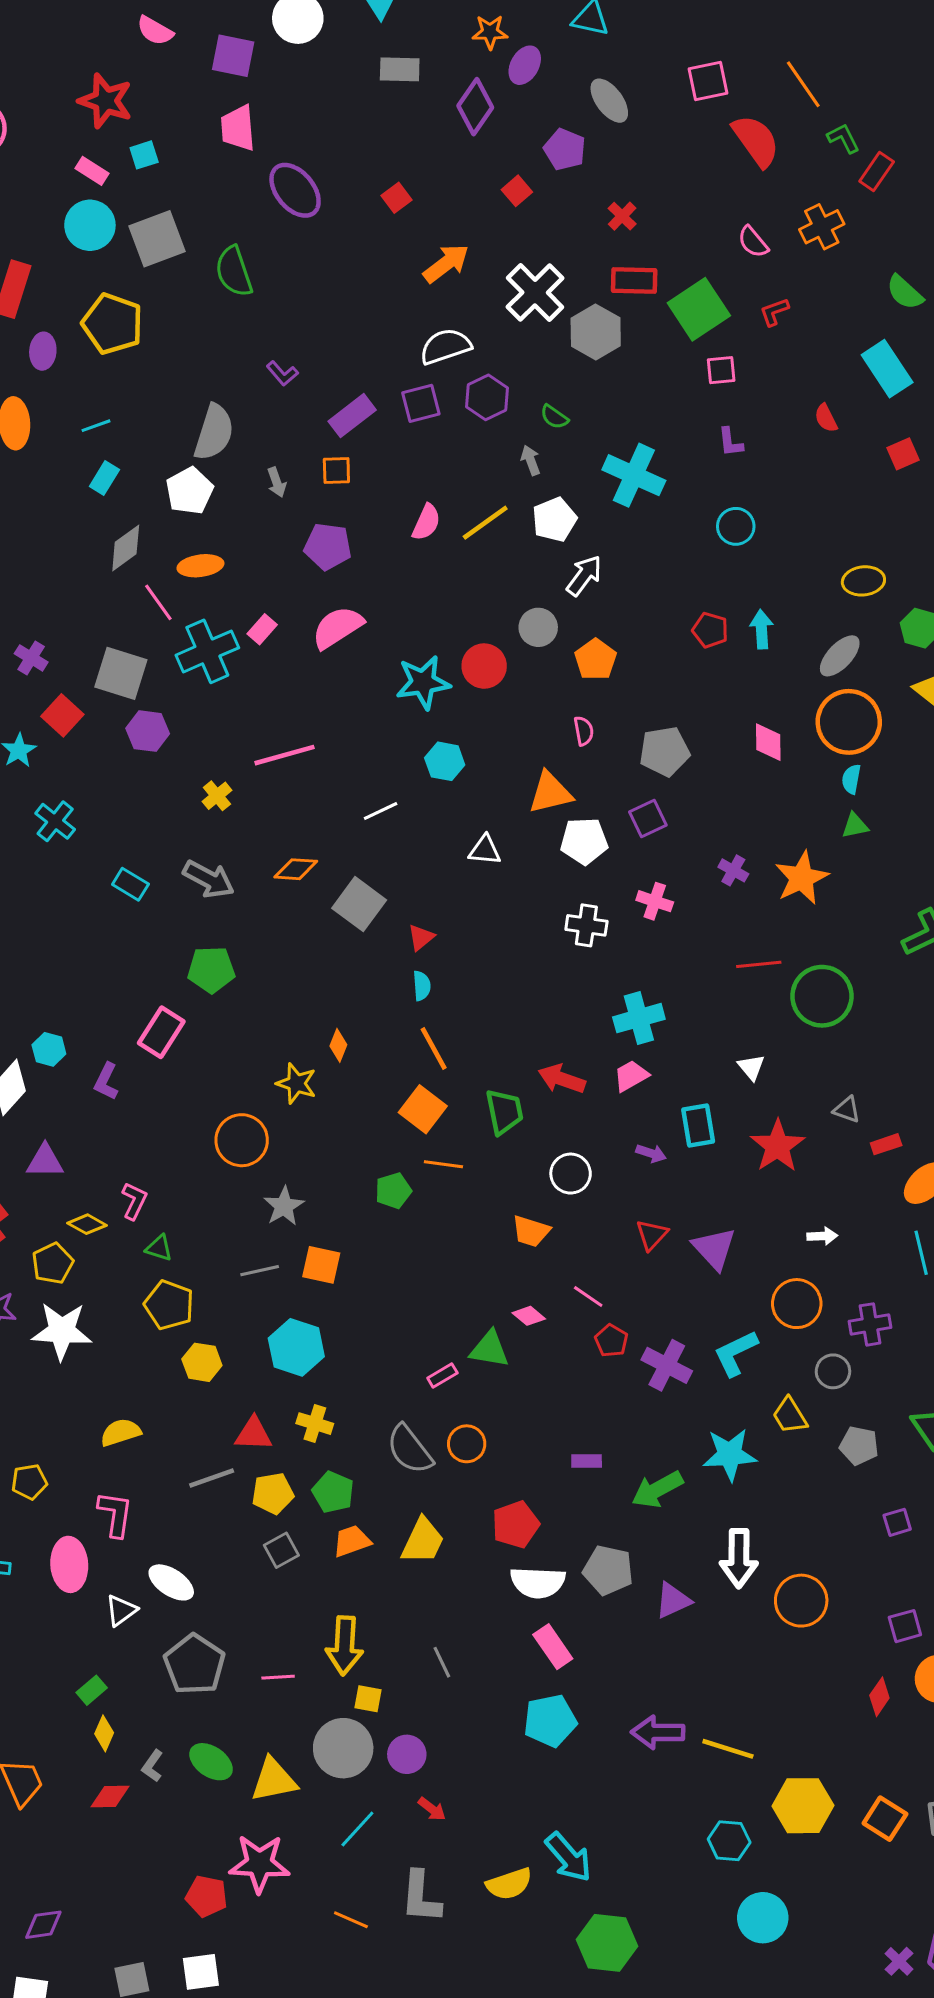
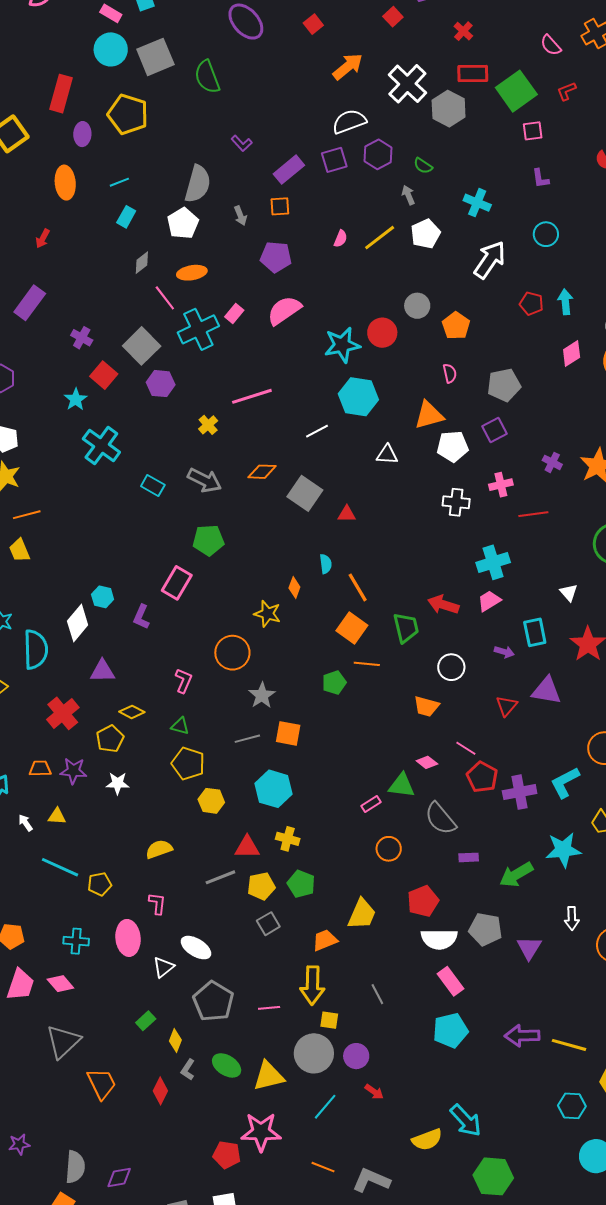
cyan cross: (634, 475) -> (477, 203), size x0.7
pink semicircle: (426, 522) -> (341, 239), size x0.7
gray diamond: (126, 548) -> (142, 263), size x0.7
white arrow: (584, 575) -> (490, 260), moved, size x1.4
gray square: (121, 673) -> (142, 346), turned 30
pink diamond: (768, 742) -> (572, 354), moved, turned 60
cyan hexagon: (445, 761) -> (358, 397), size x1.5
cyan cross: (55, 821) -> (101, 446), size x1.4
pink cross: (655, 901) -> (501, 485), turned -30
red triangle: (421, 937) -> (347, 514), turned 42
red line: (759, 964) -> (533, 514), moved
cyan semicircle: (422, 986) -> (326, 564), moved
pink L-shape: (134, 1201) -> (184, 681), moved
purple triangle: (714, 1248) -> (547, 691), moved, turned -36
white star: (62, 1331) -> (118, 783), size x0.6
red pentagon: (611, 1341) -> (482, 777), size x1.4
purple cross: (667, 1365) -> (520, 792), turned -36
gray semicircle: (410, 1449) -> (440, 819), moved
pink L-shape: (115, 1514) -> (157, 903), size x0.7
orange trapezoid: (352, 1541) -> (325, 940), moved
white arrow: (739, 1558) -> (572, 918), size x0.6
purple triangle: (673, 1600) -> (529, 948), turned -32
yellow diamond: (104, 1733) -> (175, 1040), moved
red diamond: (110, 1796) -> (160, 1091), turned -60
gray L-shape: (421, 1897) -> (371, 1180), moved, turned 111

